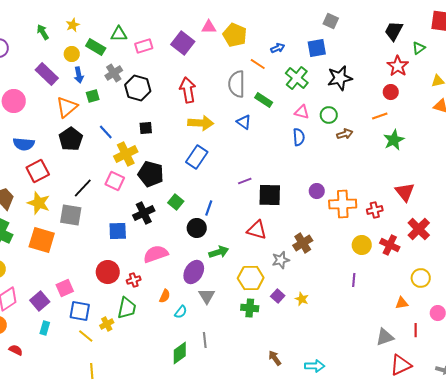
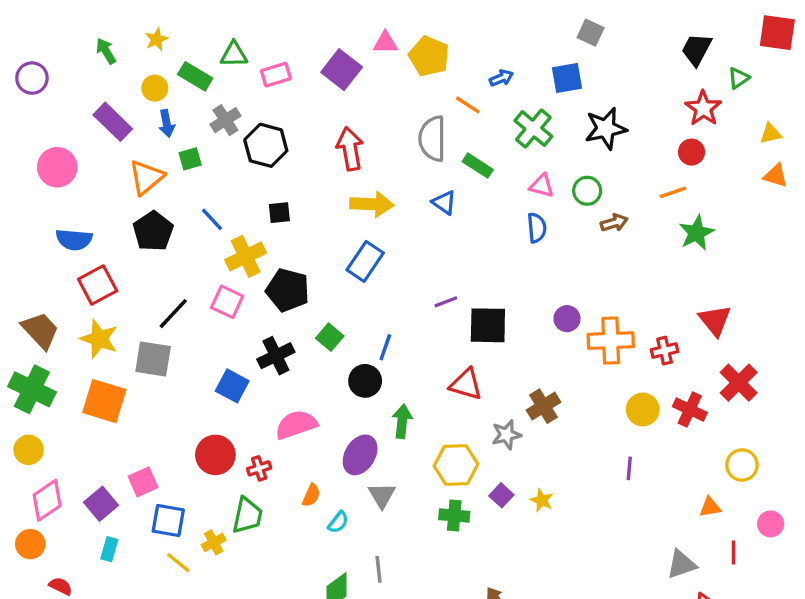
blue square: (118, 231) -> (232, 386), turned 30
green arrow: (219, 252) -> (402, 421), turned -66

